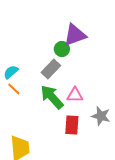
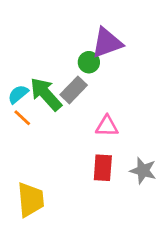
green arrow: (52, 97) -> (46, 94), moved
gray star: (101, 116) -> (143, 171), moved

